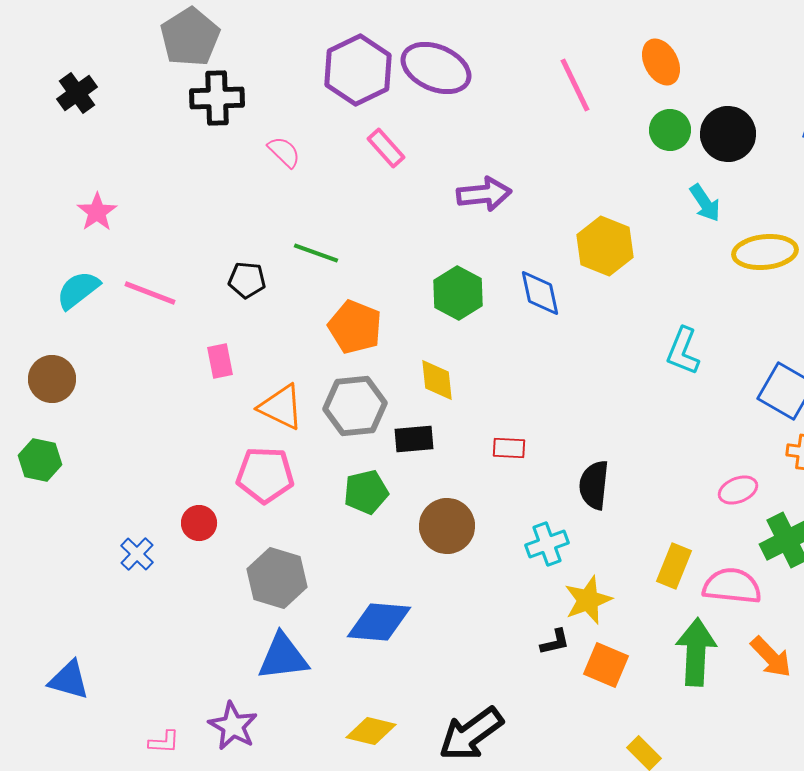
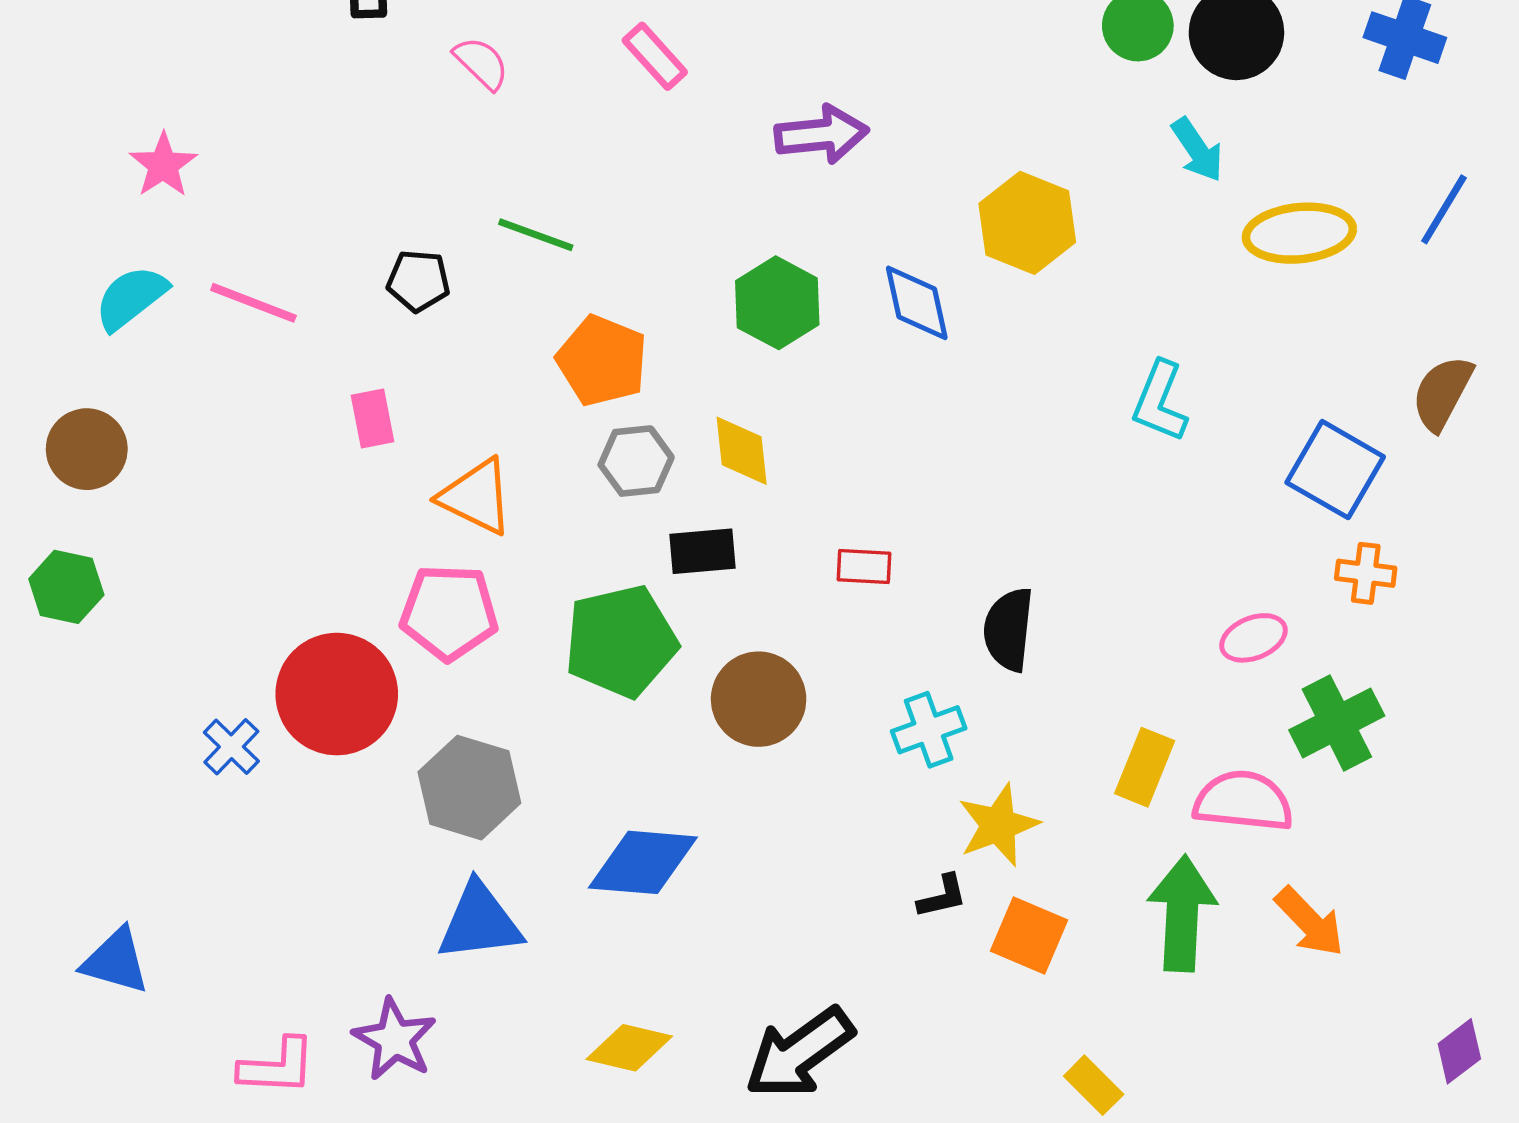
gray hexagon: (355, 406) -> (636, 461), moved, size x0.7
green pentagon: (366, 492) -> (621, 641), size x1.5
red circle: (199, 523) -> (337, 694), size x2.0
pink L-shape: (164, 742) -> (277, 1067), size x1.5

